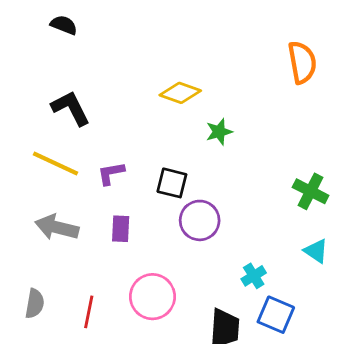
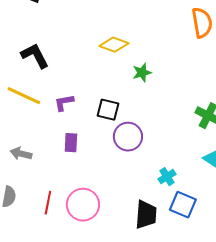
gray arrow: (57, 227) -> (21, 154), moved, size x0.7
pink circle: (152, 297) -> (83, 205), moved

